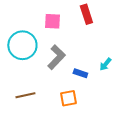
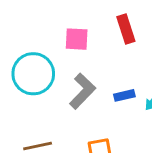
blue rectangle: (80, 73) -> (124, 95), moved, turned -32

